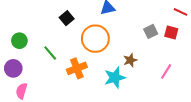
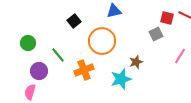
red square: (171, 32) -> (167, 18), moved
purple circle: (13, 68) -> (39, 71), moved
pink line: (166, 71) -> (180, 56), moved

